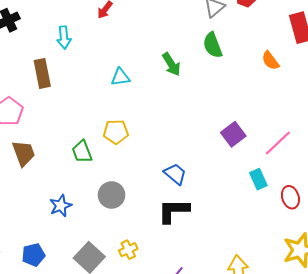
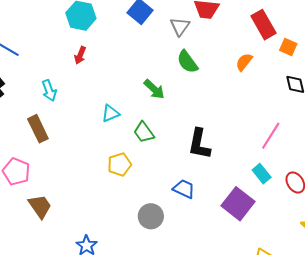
orange semicircle: (270, 61) -> (244, 62), turned 90
purple square: (233, 134) -> (238, 204), moved, size x1.4
green trapezoid: (82, 152) -> (144, 132), moved
gray circle: (112, 195) -> (151, 216), moved
black L-shape: (174, 211) -> (199, 144), moved, turned -64

